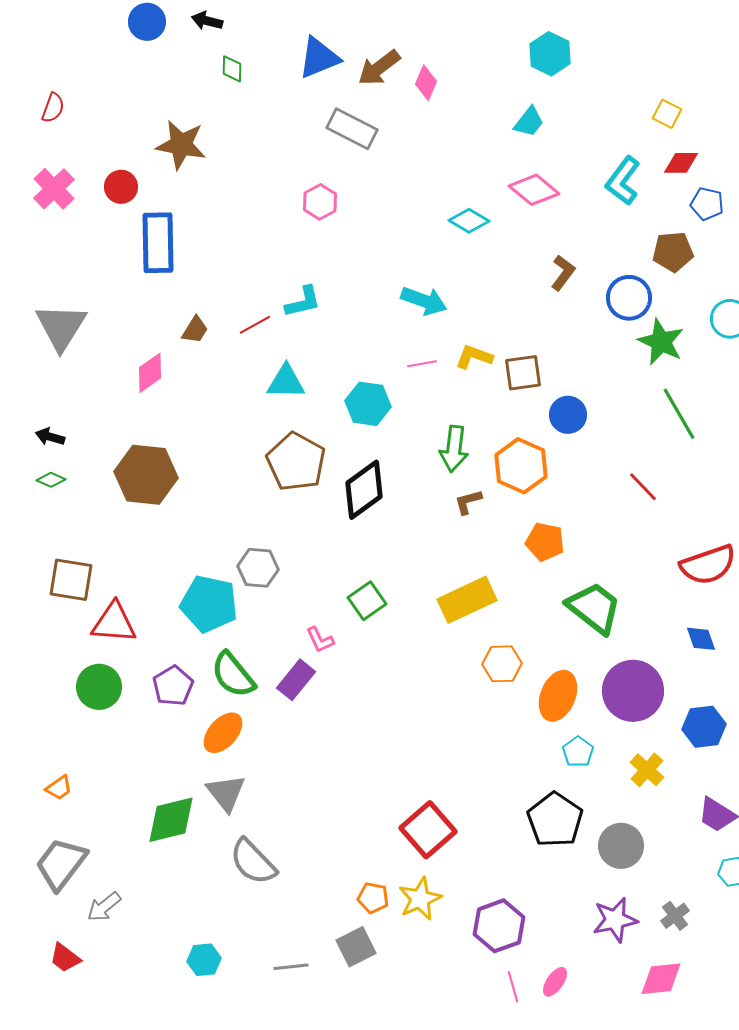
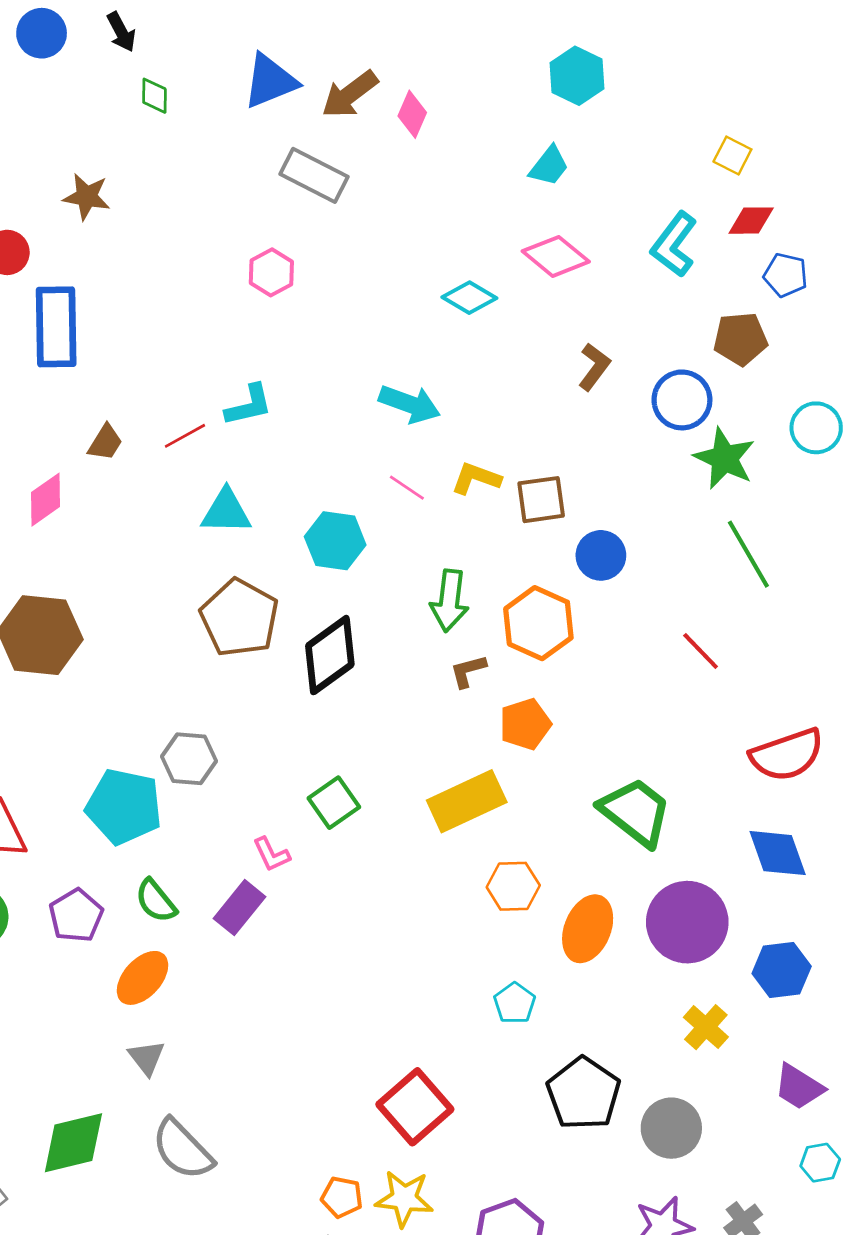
black arrow: (207, 21) -> (121, 32), turned -132
brown star: (181, 145) -> (87, 197), size x0.7
pink line: (422, 364) -> (407, 488), turned 44
orange pentagon: (545, 542) -> (525, 724), moved, turned -30
blue diamond: (701, 639) -> (778, 853), size x1.5
green semicircle: (233, 675) -> (156, 901), size x0.7
cyan pentagon: (578, 752) -> (515, 1003), moved
gray triangle: (226, 793) -> (146, 1058), size x0.7
green diamond: (171, 820) -> (73, 1143), moved
yellow star: (420, 899) -> (404, 1198), turned 30

